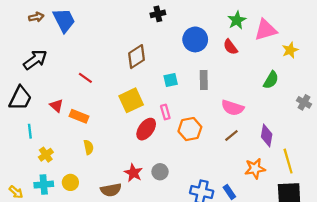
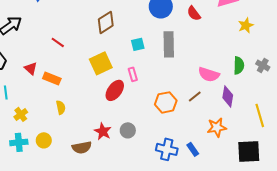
yellow star: (290, 50) -> (246, 25), moved
gray rectangle: (204, 80) -> (169, 44), size x1.4
green semicircle: (271, 80) -> (239, 65), moved, turned -30
pink semicircle: (233, 108) -> (209, 74), moved
orange hexagon: (190, 129) -> (166, 102), moved
yellow line: (288, 161) -> (260, 115), moved

